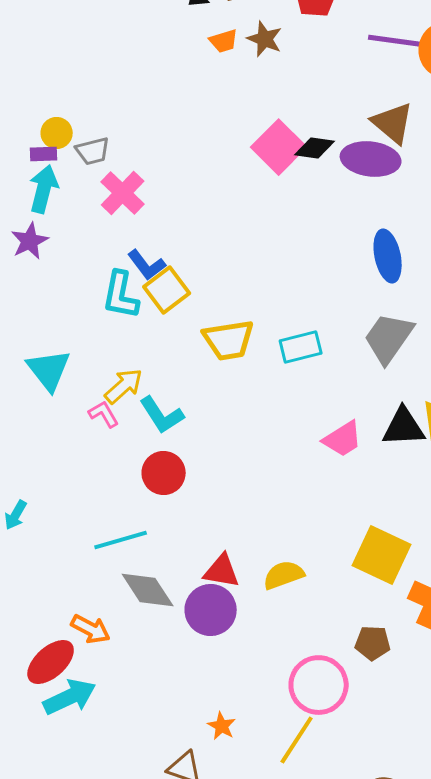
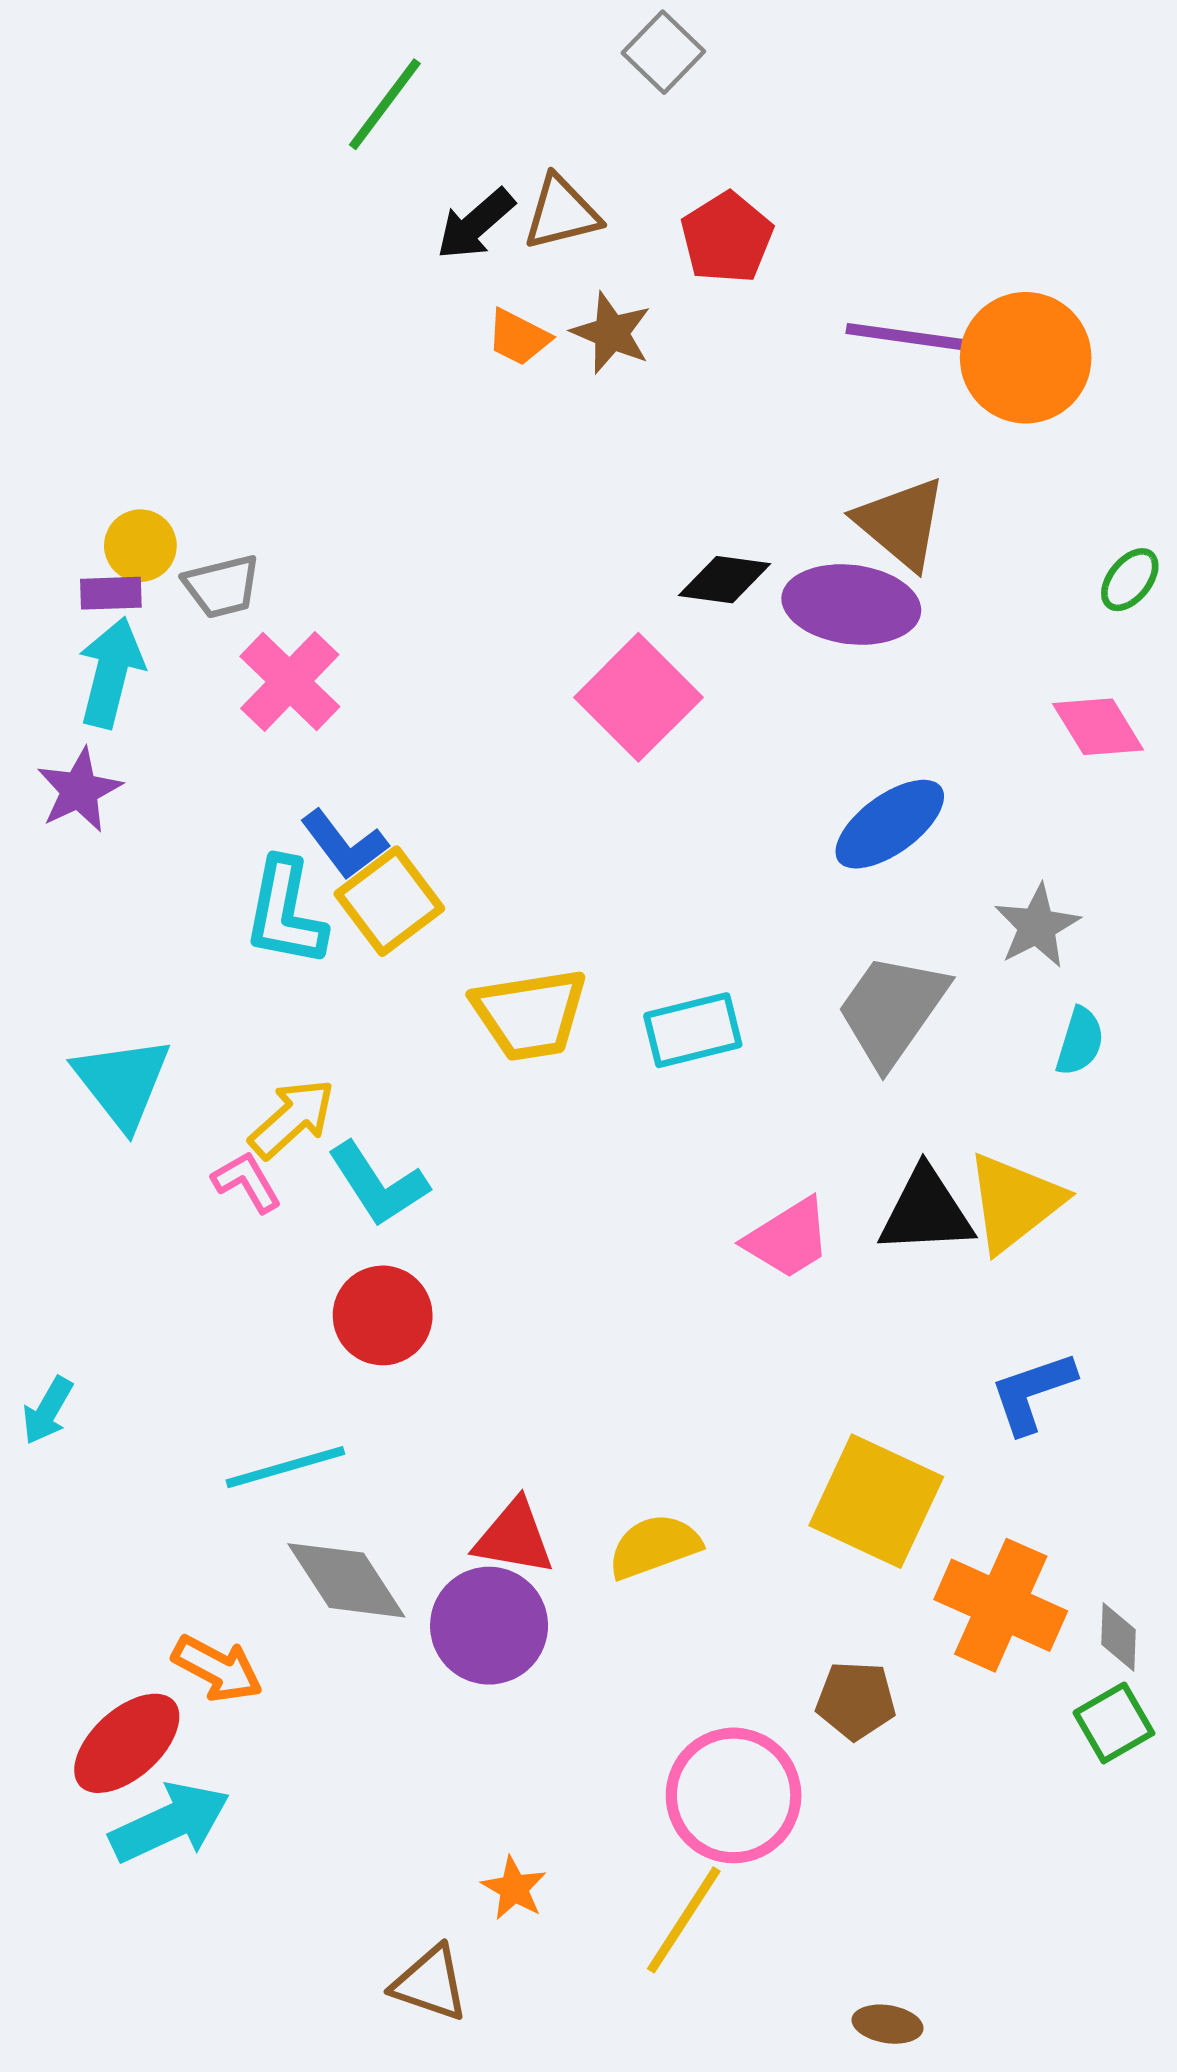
orange trapezoid: (224, 41) -> (518, 337), turned 44
pink square: (279, 147) -> (638, 697), moved
blue ellipse: (388, 256) -> (890, 824), turned 66

